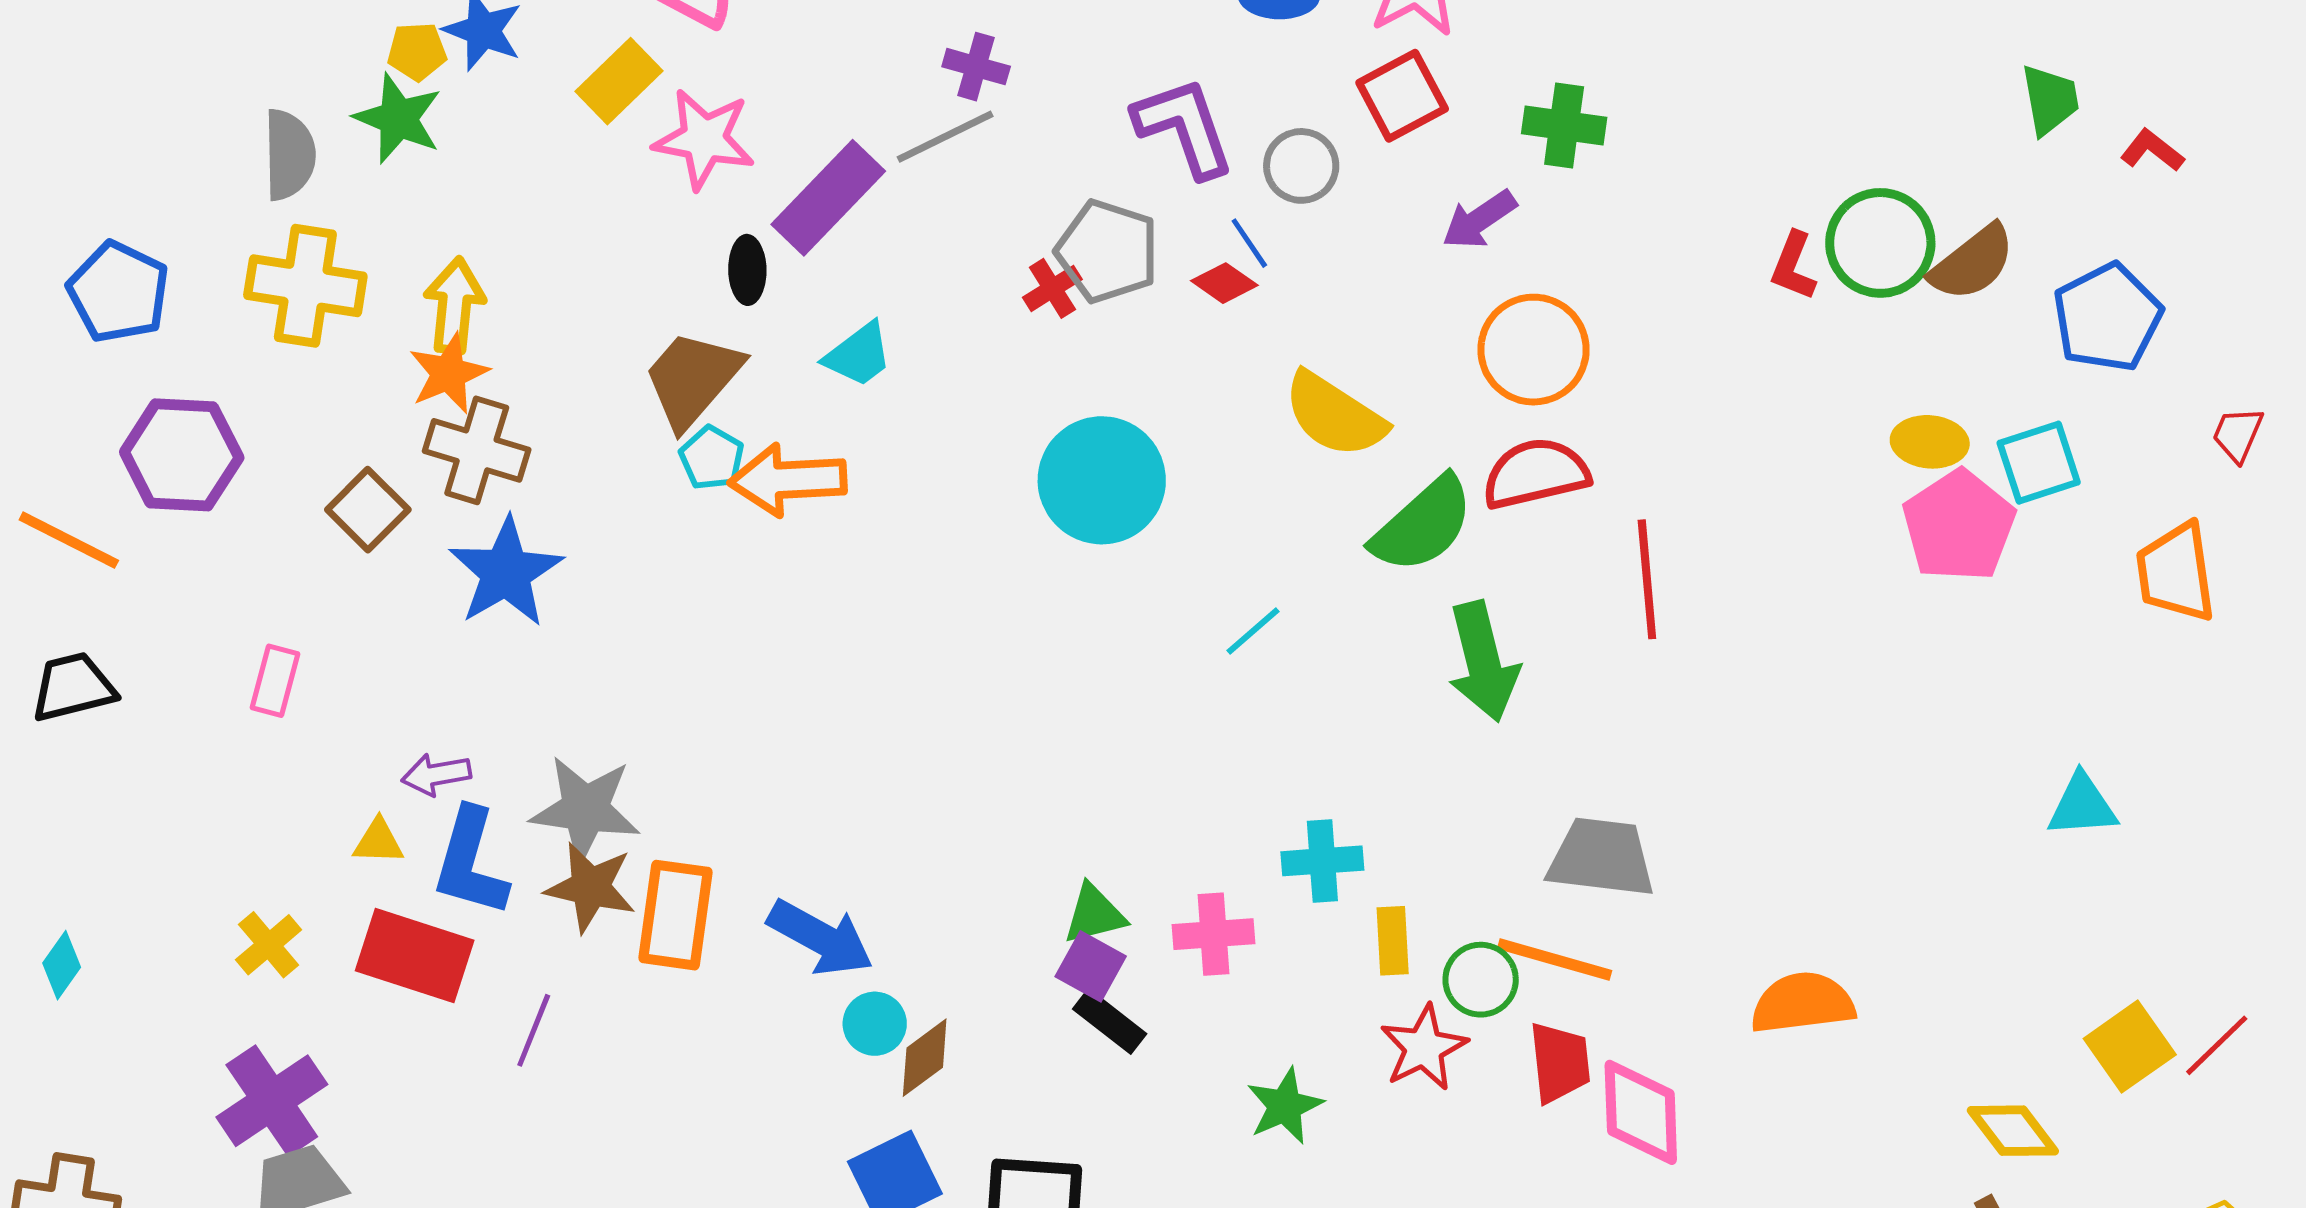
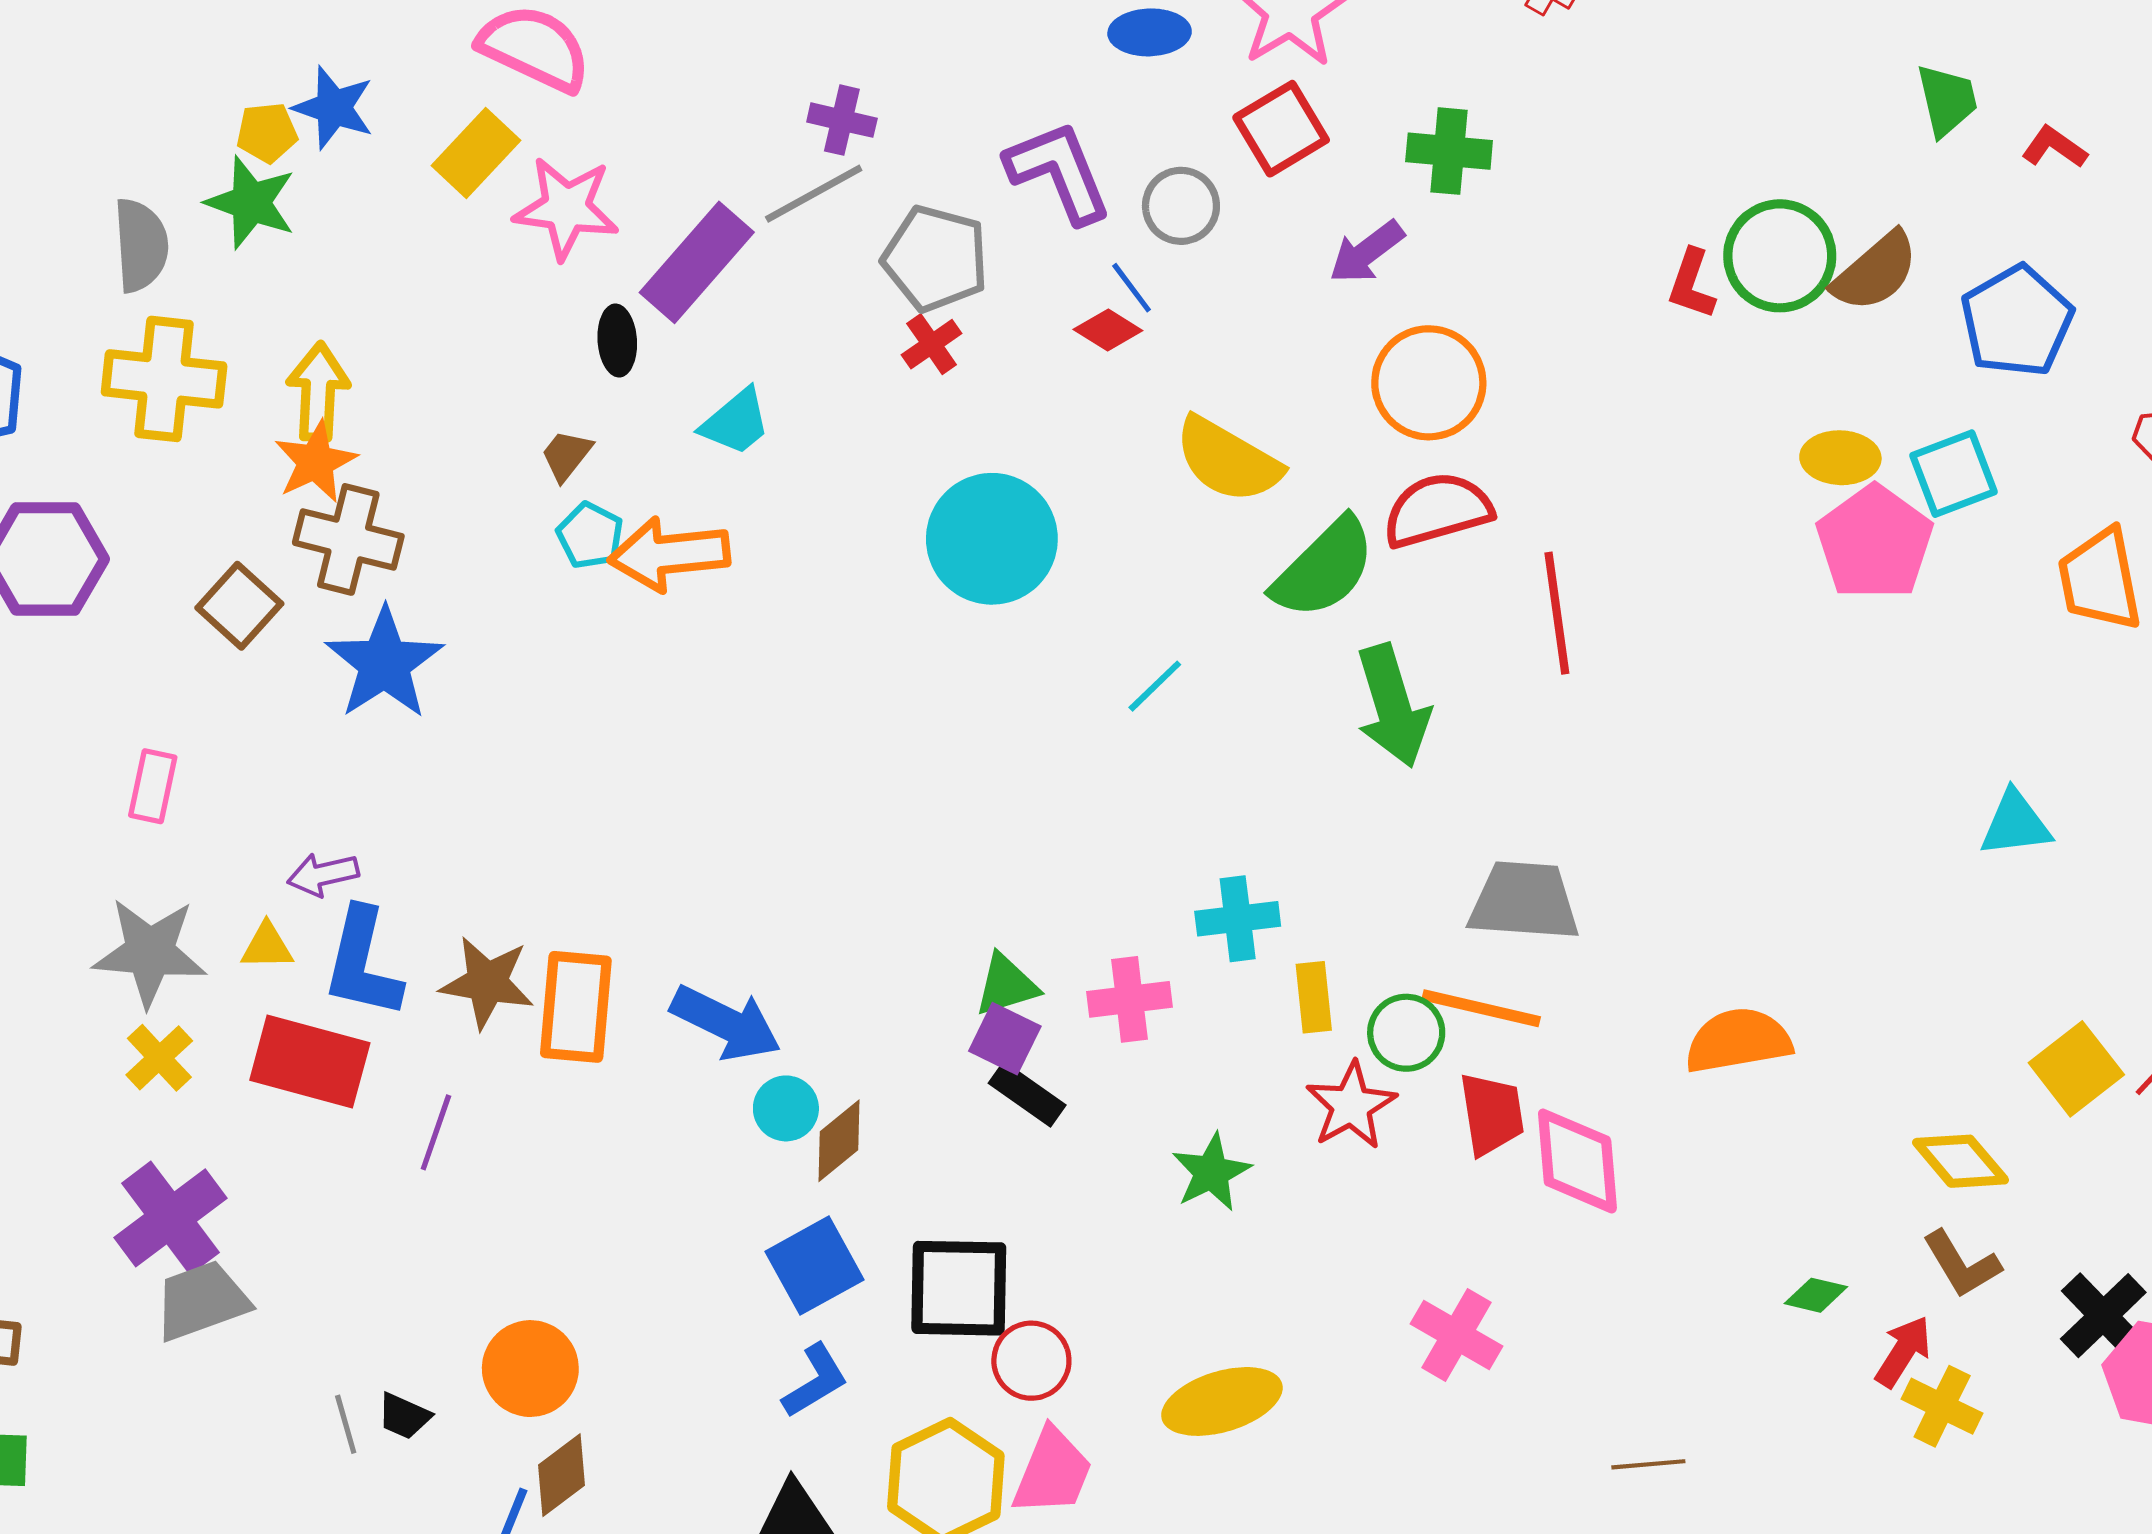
gray pentagon: (1107, 251) -> (935, 258), moved
brown trapezoid: (693, 379) -> (566, 455), size x0.5
gray star: (585, 809) -> (150, 952), moved

